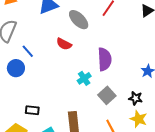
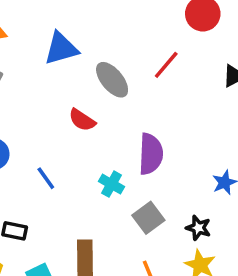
blue line: (28, 51) -> (46, 178), moved
cyan cross: (84, 78) -> (112, 184), turned -32

